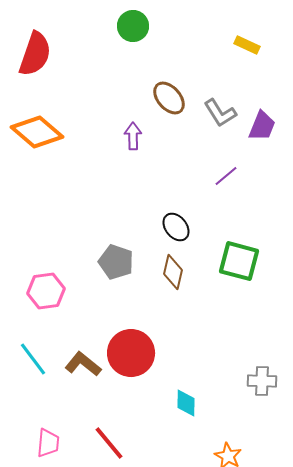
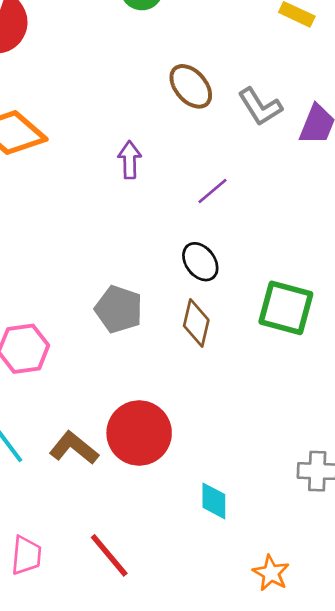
purple arrow: (133, 136) -> (130, 160), moved
purple line: (226, 176) -> (213, 191), moved

